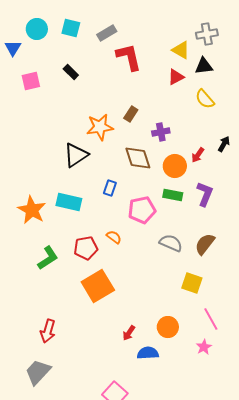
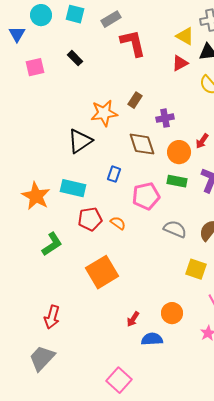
red pentagon: (86, 248) -> (90, 219), moved

